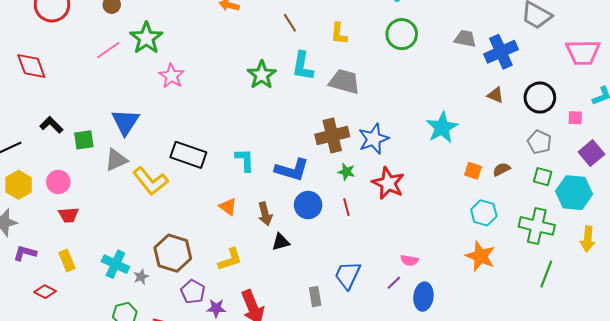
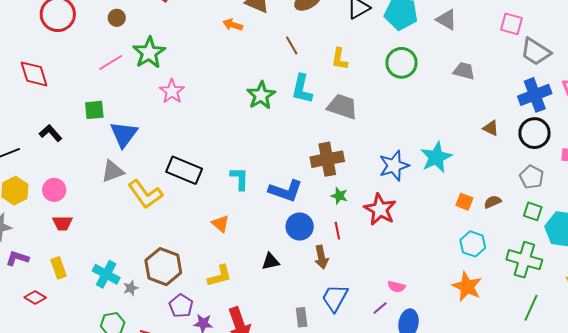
blue cross: (501, 52) -> (535, 95), moved
blue star: (374, 139) -> (394, 166), moved
green square: (84, 140) -> (94, 110), moved
brown arrow: (265, 214) -> (321, 257), moved

